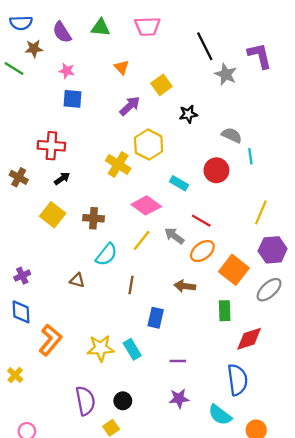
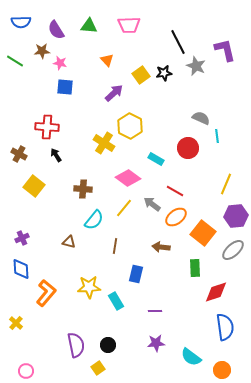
brown star: (34, 49) -> (42, 51), moved
black star: (188, 114) -> (164, 73), moved
black arrow: (62, 178) -> (56, 155), turned -88
yellow square: (53, 215) -> (34, 186), moved
yellow star: (101, 348) -> (89, 287), moved
blue semicircle: (237, 380) -> (225, 327), moved

